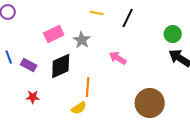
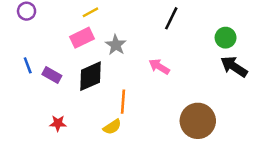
yellow line: (97, 13) -> (90, 12), moved, turned -40
red star: (33, 97) -> (58, 123), moved

